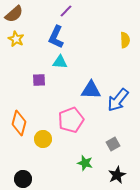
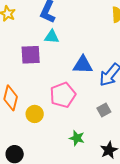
purple square: (39, 80) -> (31, 55), size x1.5
gray square: (113, 144) -> (104, 110), moved

